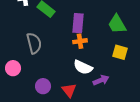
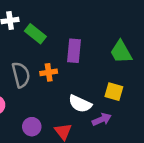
orange cross: (80, 41) -> (49, 72), moved
yellow square: (120, 52) -> (114, 92), moved

